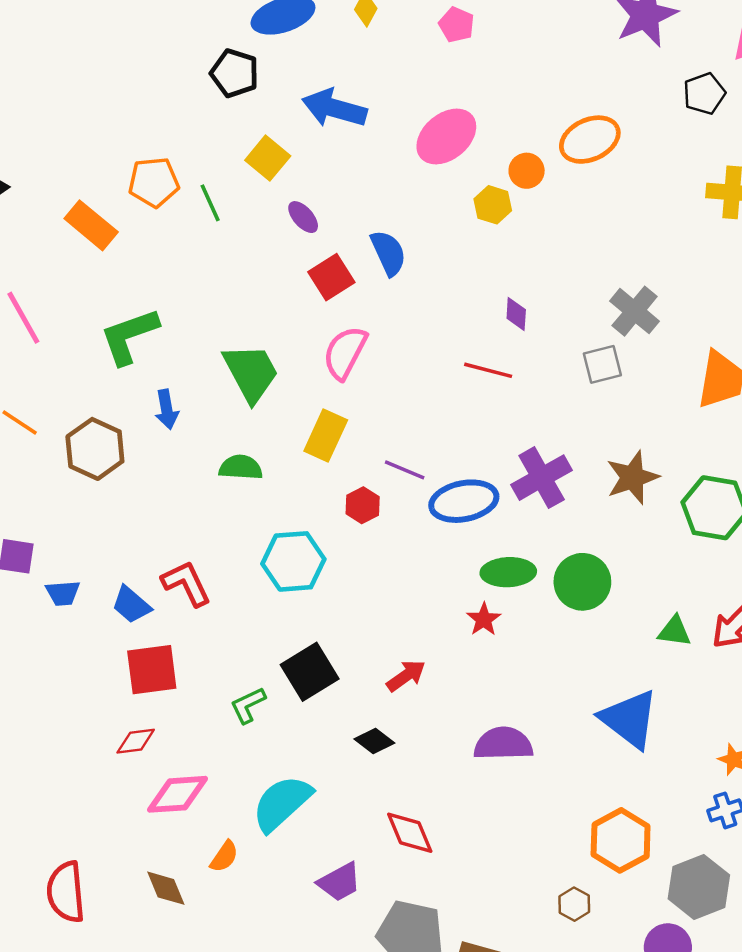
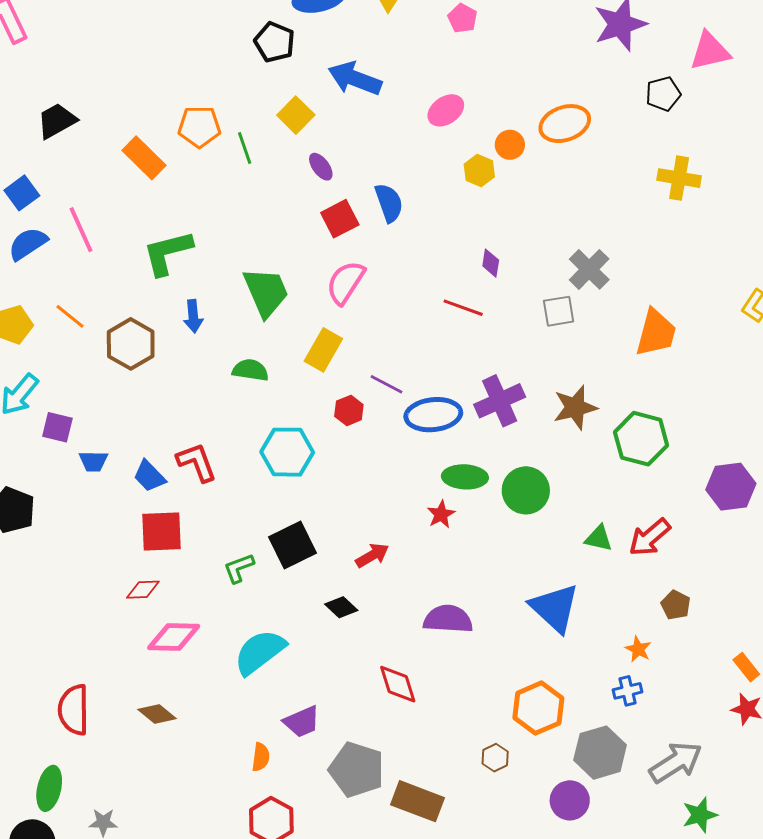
pink ellipse: (446, 136) -> (446, 110), size x0.7
red diamond: (410, 833) -> (398, 684), moved
orange semicircle: (224, 857) -> (261, 757), moved, turned -32
brown diamond: (166, 888) -> (157, 714), turned -33

